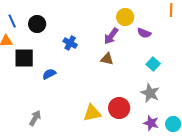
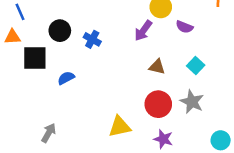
black circle: (37, 24) -> (60, 31), moved
brown triangle: (107, 59) -> (157, 67), moved
red circle: (119, 108) -> (158, 104), moved
purple star: (151, 123) -> (163, 139), moved

